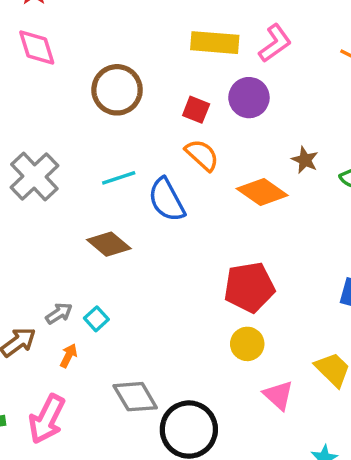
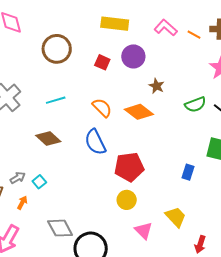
pink L-shape: (275, 43) -> (166, 28), moved, turned -105
orange semicircle: (202, 155) -> (102, 108), moved
brown star: (305, 160) -> (157, 86), moved
blue semicircle: (167, 200) -> (95, 142), moved

